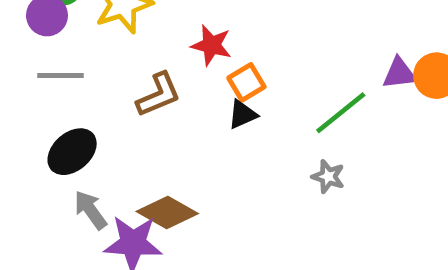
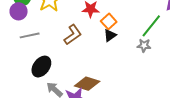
gray star: (328, 177) -> (144, 46), moved

